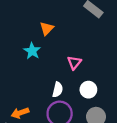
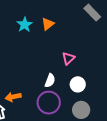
cyan star: (32, 51) -> (25, 25), moved

